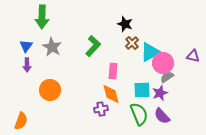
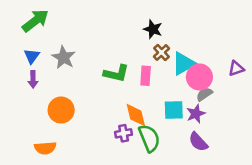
green arrow: (42, 17) -> (35, 21), moved, turned -130
green L-shape: (93, 46) -> (116, 73), moved, turned 60
purple triangle: (193, 56) -> (236, 68), turned -32
pink rectangle: (113, 71) -> (146, 76), moved
green semicircle: (139, 114) -> (149, 138), moved
orange semicircle: (21, 121) -> (45, 148), moved, turned 66

